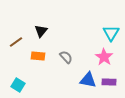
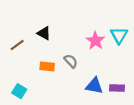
black triangle: (41, 31) -> (44, 33), turned -40
orange rectangle: (38, 56) -> (47, 66), moved
pink star: (104, 57) -> (95, 41), moved

